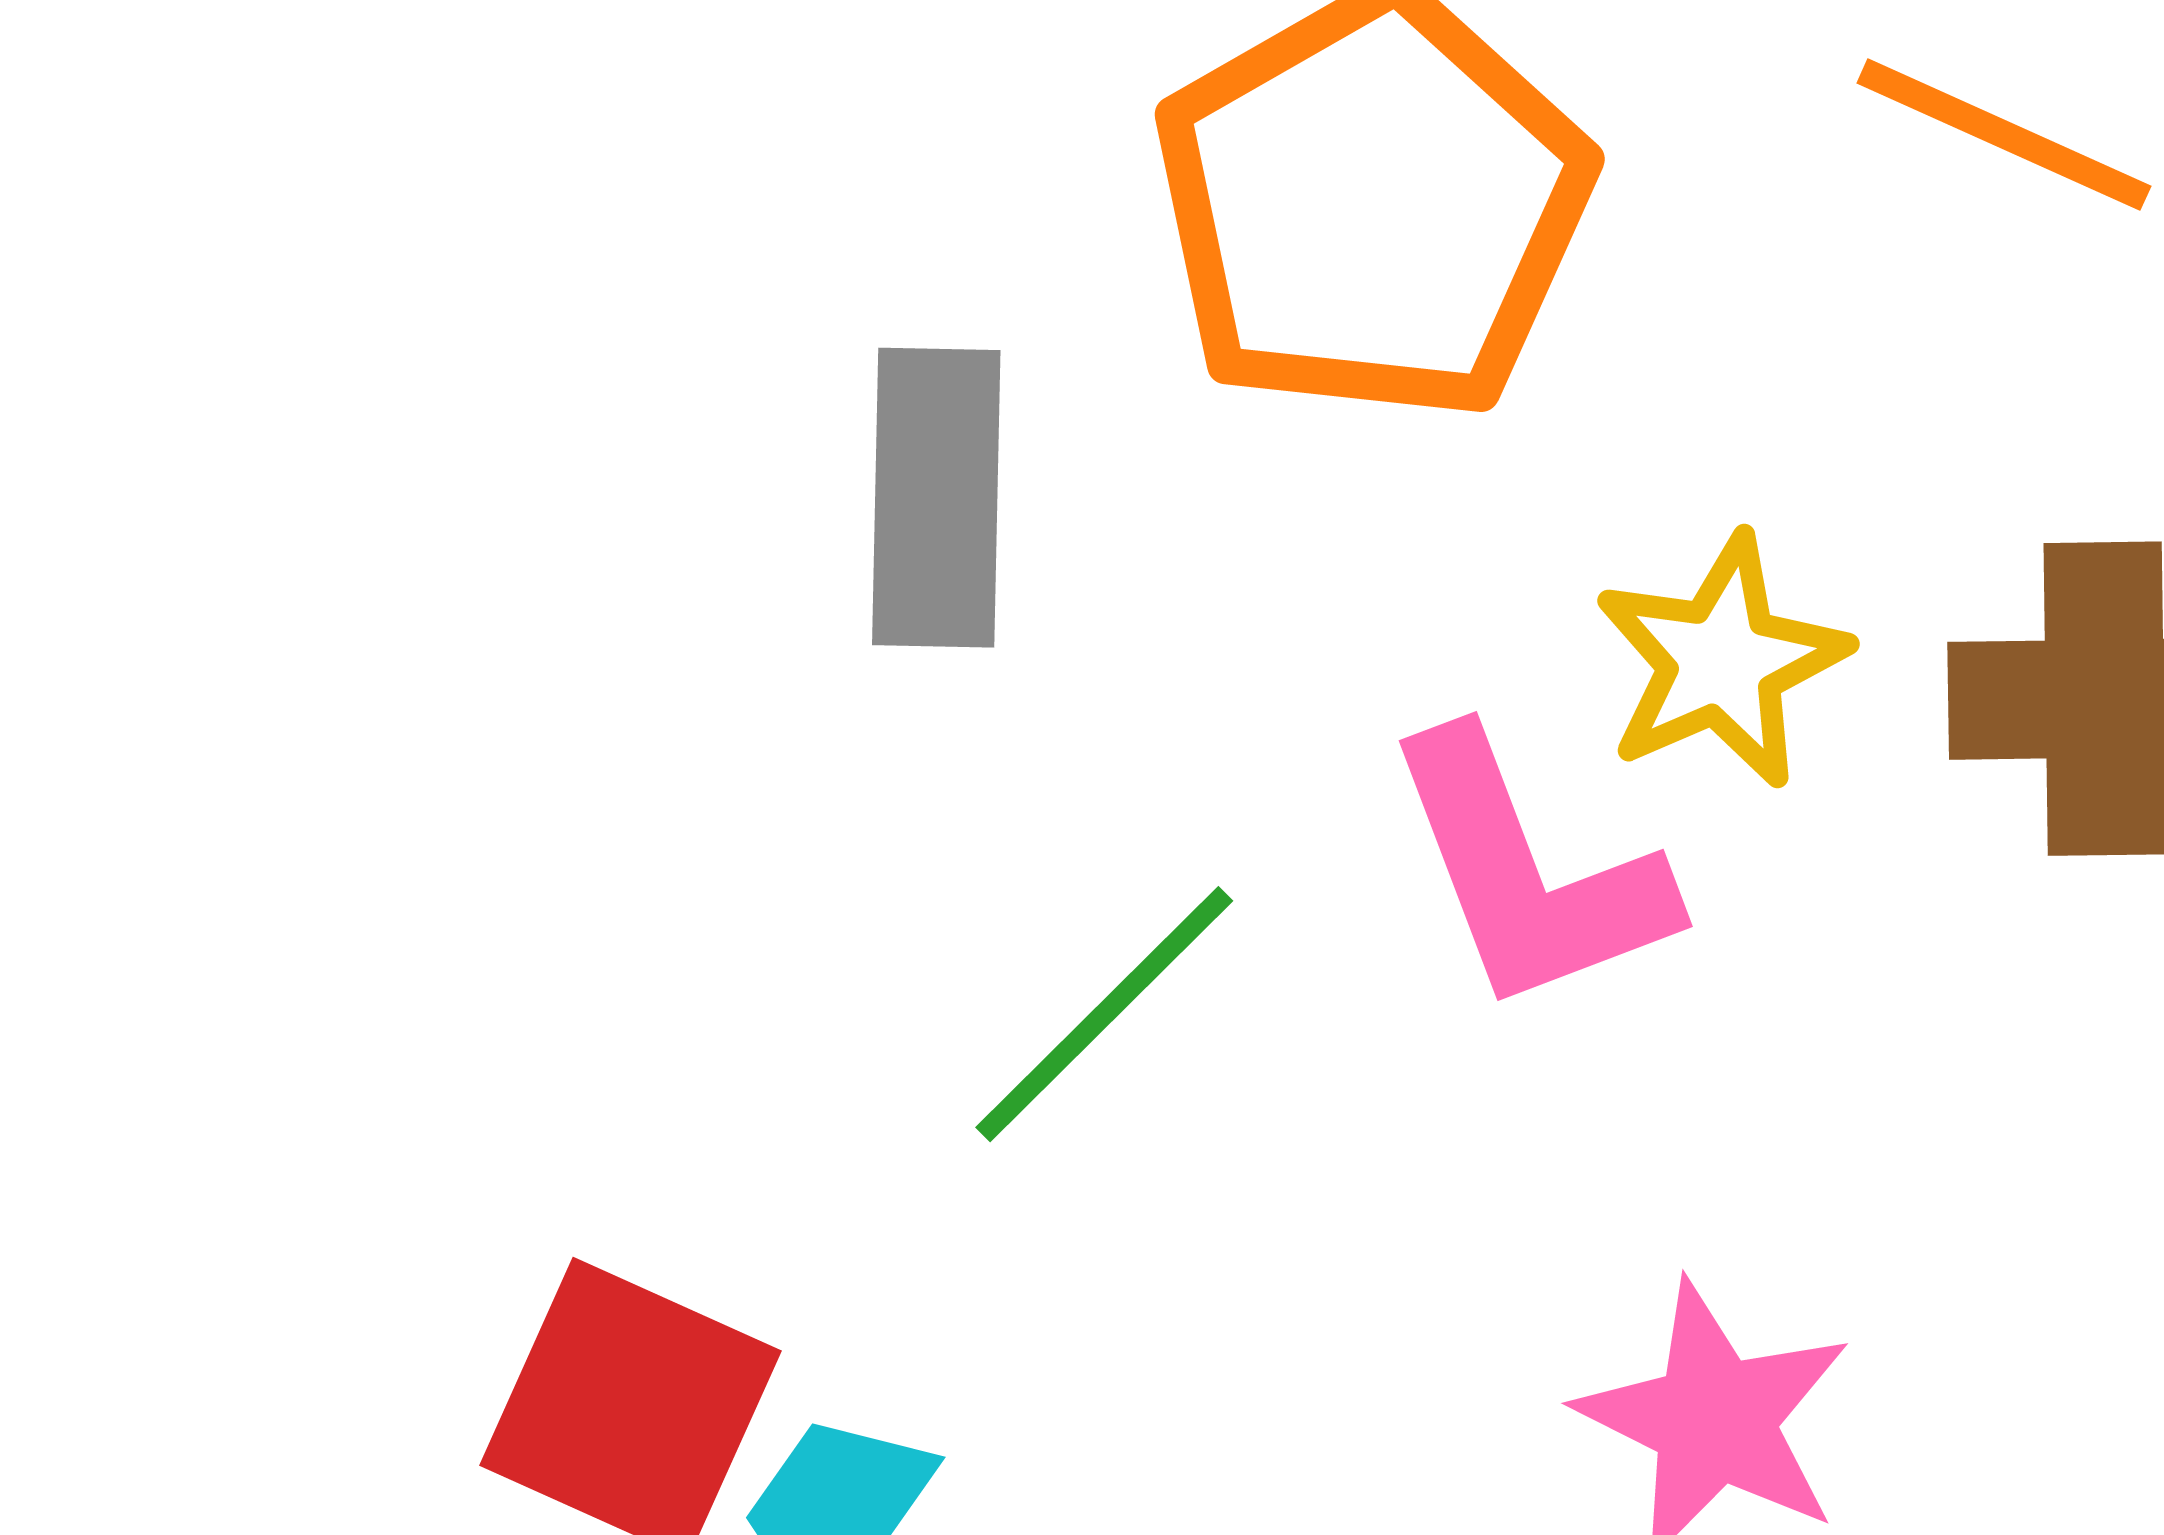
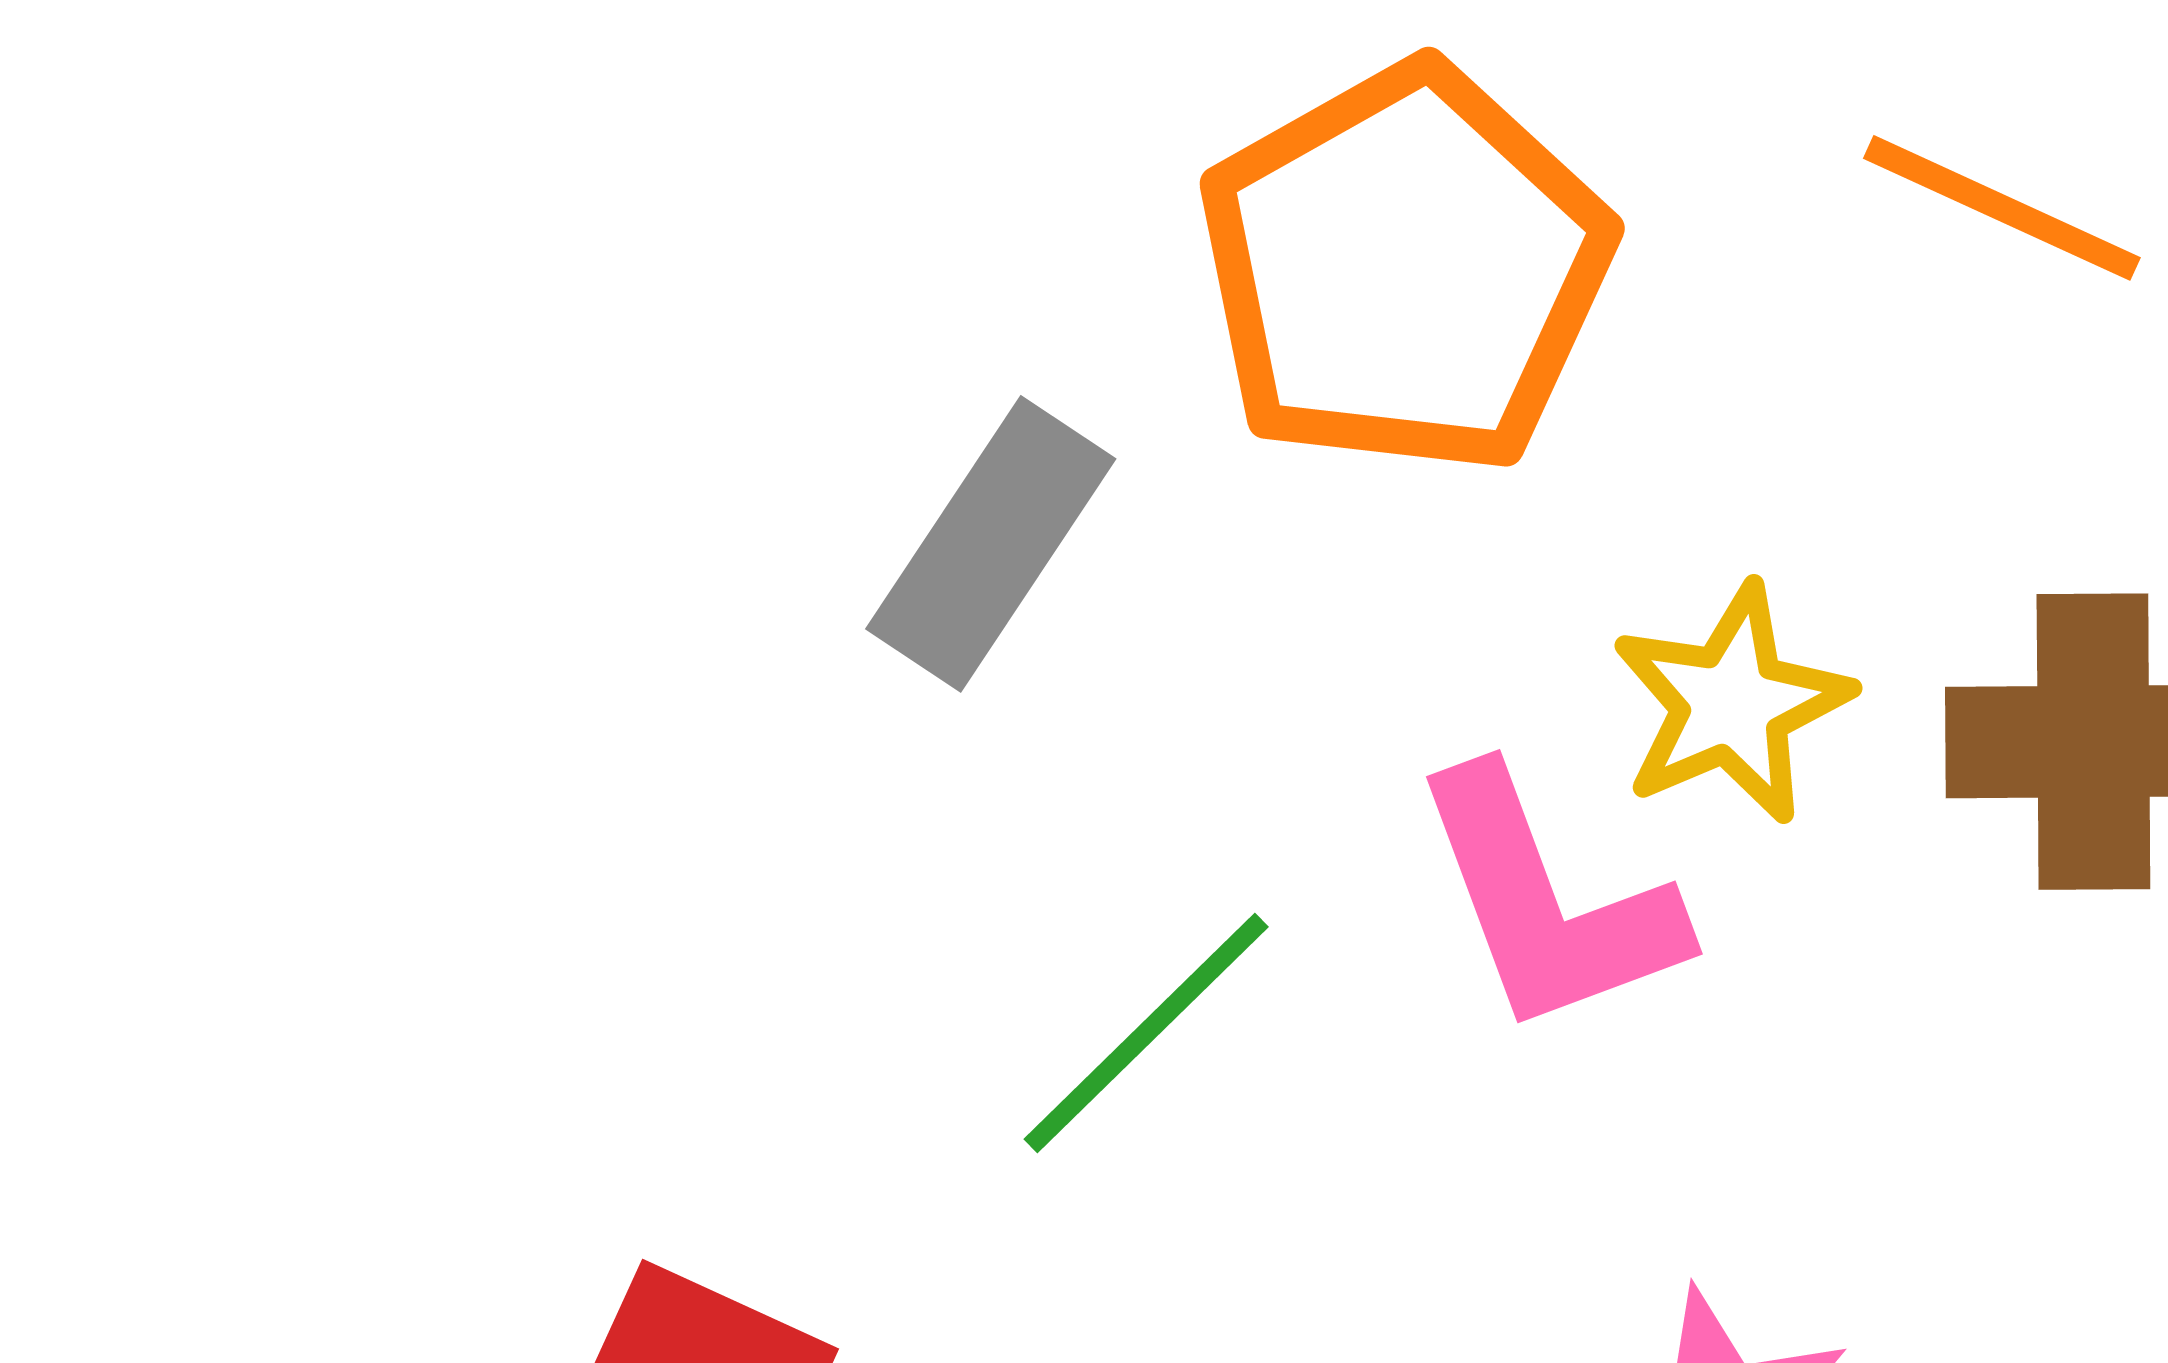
gray rectangle: (936, 498) -> (991, 544), turned 32

